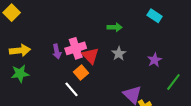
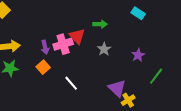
red triangle: (90, 56) -> (77, 36), moved
orange square: (81, 73) -> (43, 67), moved
white line: (71, 89) -> (71, 83), moved

